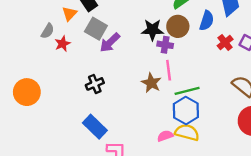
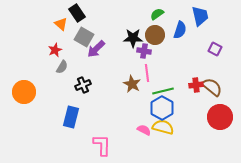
orange triangle: (69, 14) -> (61, 24), turned -32
gray semicircle: (48, 31) -> (62, 67), moved
red cross: (225, 42) -> (196, 85), moved, turned 32
blue rectangle: (95, 127) -> (71, 117), moved, turned 60
pink semicircle: (165, 136) -> (144, 130), turned 48

